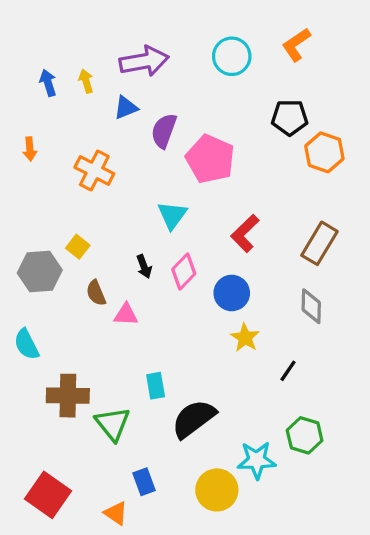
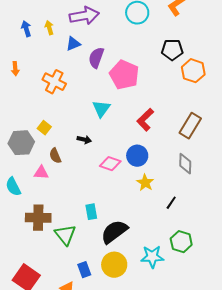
black arrow: (144, 267) -> (84, 140), turned -56
pink diamond: (184, 271) -> (110, 164), moved, turned 65
pink triangle: (126, 315) -> (41, 173), moved
yellow circle: (217, 490) -> (114, 265), moved

